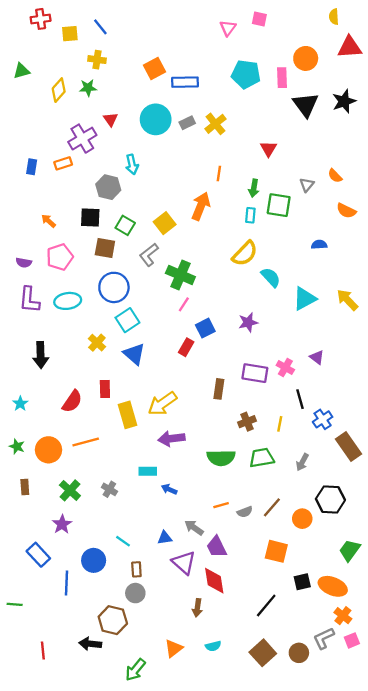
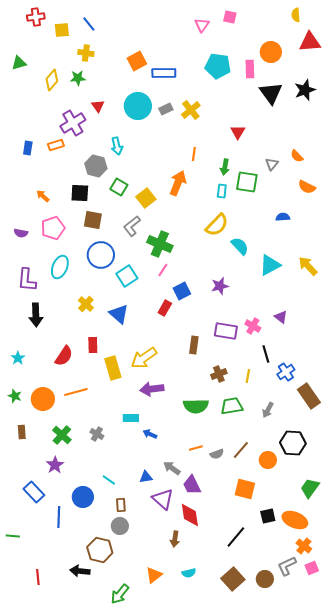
green square: (125, 225) -> (119, 187), moved
purple L-shape: (29, 300) -> (27, 280), moved
cyan ellipse: (68, 301) -> (60, 267), turned -60
cyan square: (127, 320) -> (127, 276), moved

